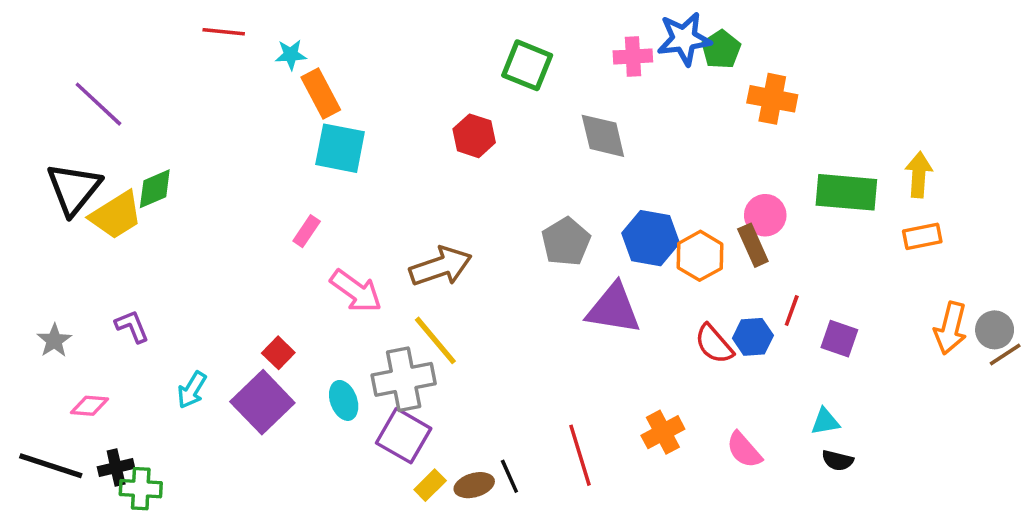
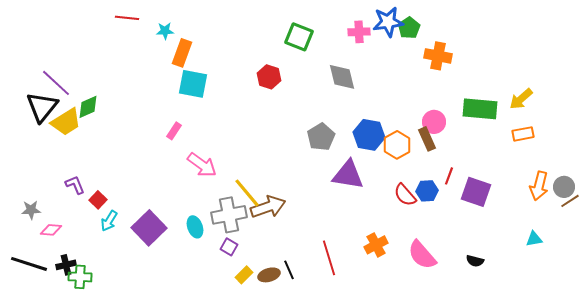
orange rectangle: (321, 93) -> (182, 53), turned 48
purple line: (98, 104) -> (56, 83), moved
yellow arrow: (919, 175) -> (521, 99), turned -135
brown arrow: (441, 266) -> (268, 207), moved
purple square: (839, 339) -> (476, 192), size x1.4
gray star: (54, 340) -> (31, 210), moved, turned 30
red square: (278, 353) -> (98, 200), moved
cyan triangle: (825, 422) -> (534, 239), moved
purple square: (404, 436) -> (229, 247), size x0.6
pink semicircle: (744, 450) -> (422, 255), size x1.4

